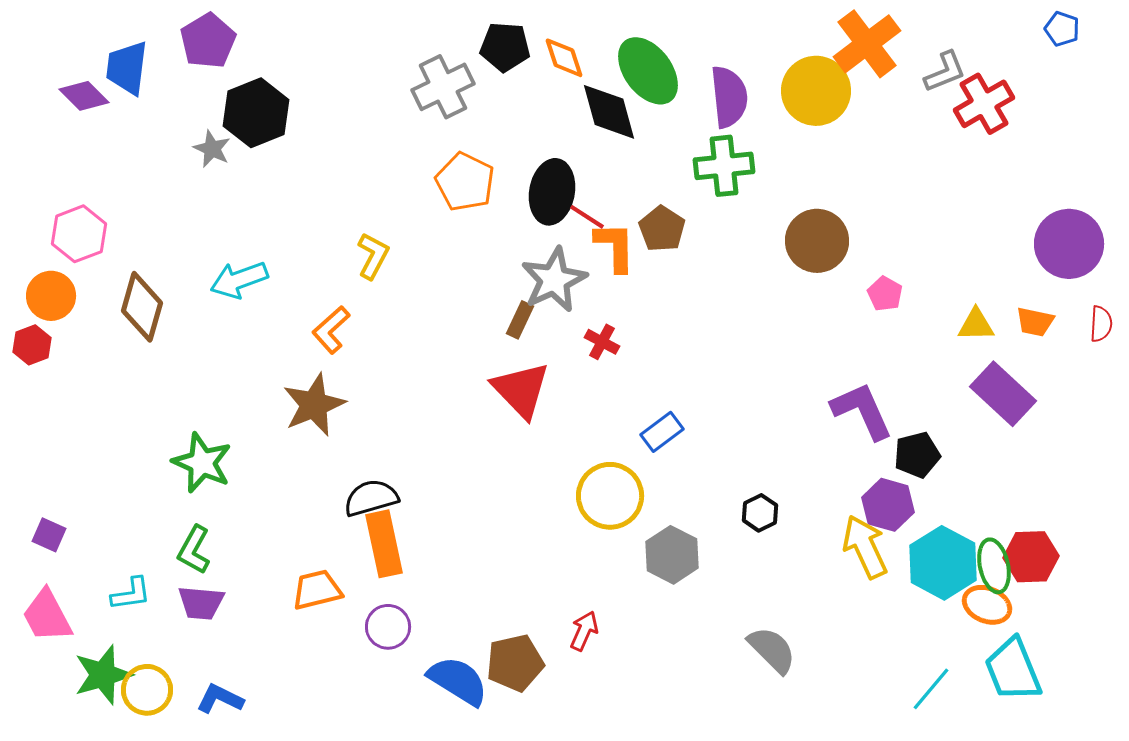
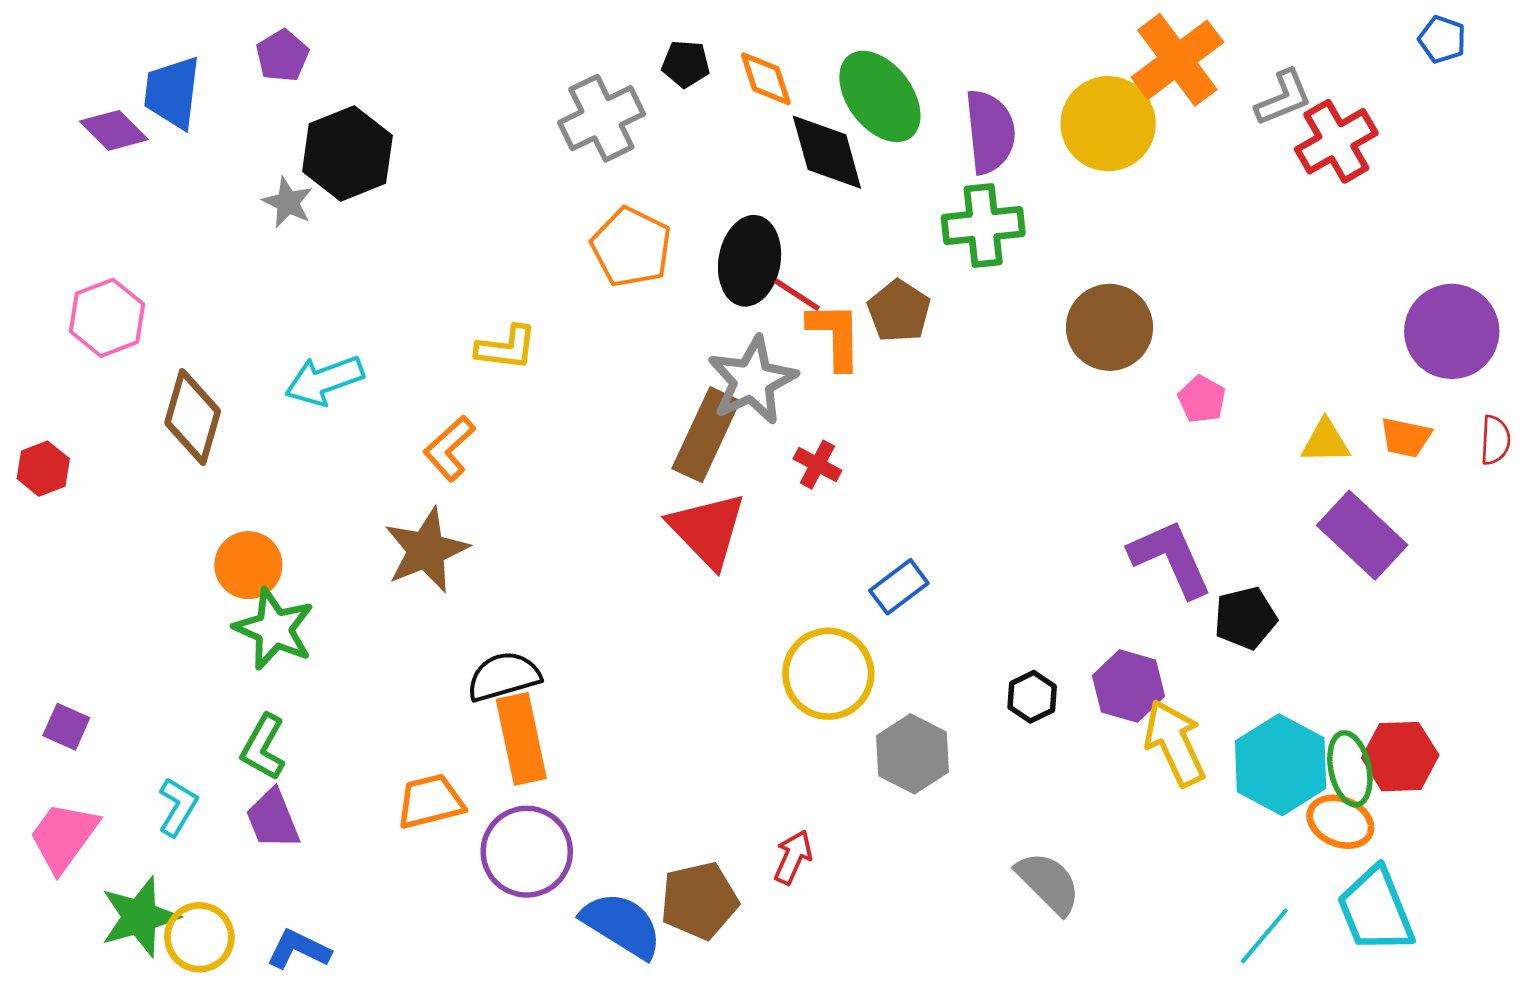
purple pentagon: (208, 41) -> (282, 56), size x0.7
black pentagon: (505, 47) -> (686, 64), size x0.7
yellow L-shape: (373, 256) -> (506, 348), turned 69
orange circle: (51, 296) -> (248, 565), moved
brown rectangle: (520, 320) -> (706, 435), size x1.8
purple hexagon: (888, 505) -> (1128, 686), moved
cyan L-shape: (131, 594) -> (178, 807), turned -51
purple trapezoid: (201, 603) -> (273, 819), turned 63
pink trapezoid: (47, 616) -> (64, 837), turned 64
purple circle: (388, 627) -> (527, 852), size x1.5

